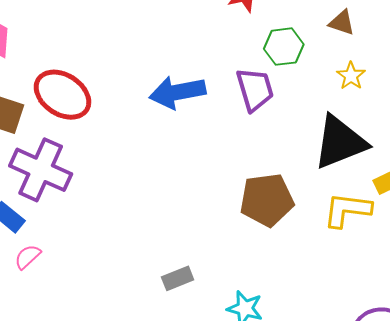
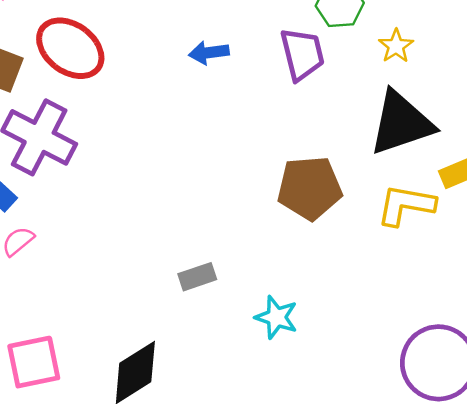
yellow star: (351, 76) -> (396, 46), moved
blue arrow: (177, 92) -> (209, 53), size x0.6

